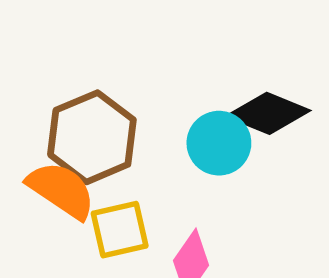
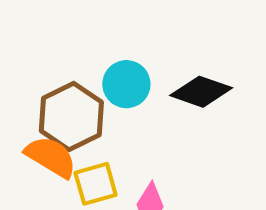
cyan circle: (219, 143) -> (126, 84), moved

